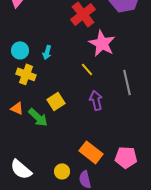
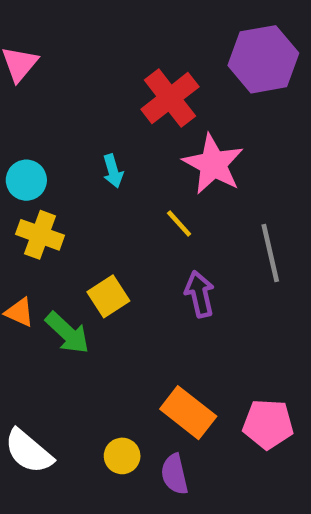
cyan arrow: (47, 52) -> (113, 171), moved, turned -32

